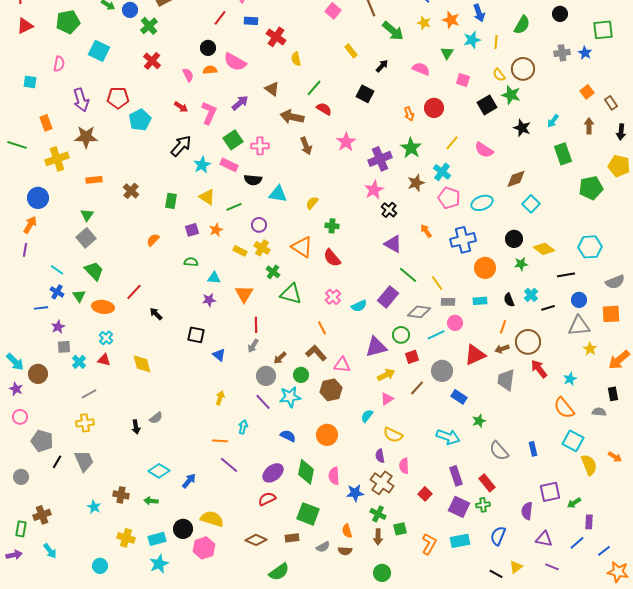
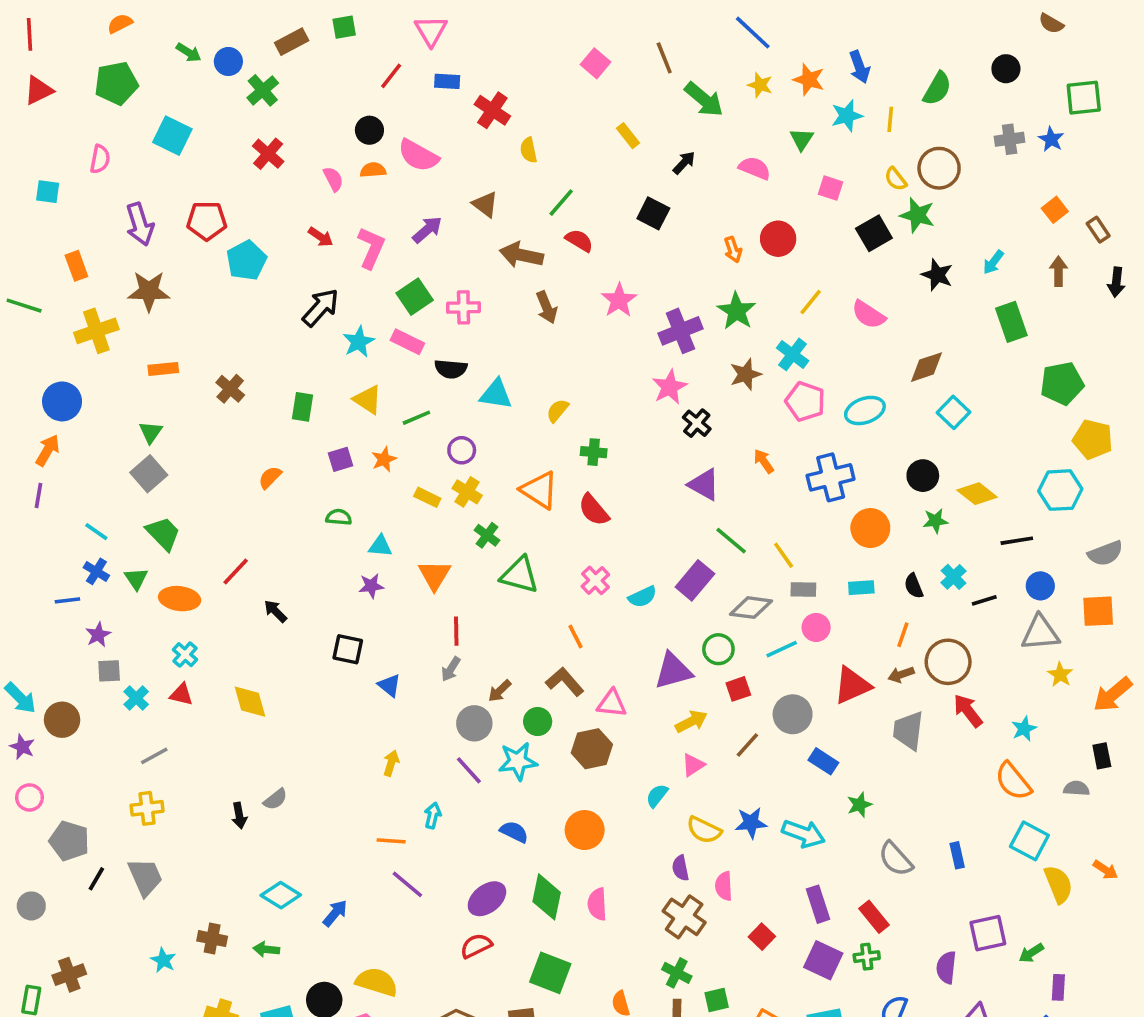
yellow pentagon: (619, 166) -> (1093, 439), moved
blue star: (355, 493) -> (751, 823), moved

